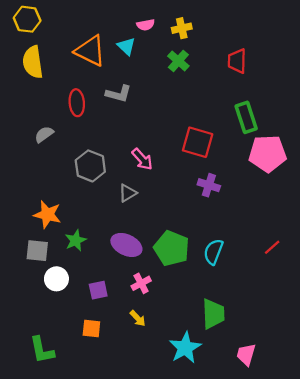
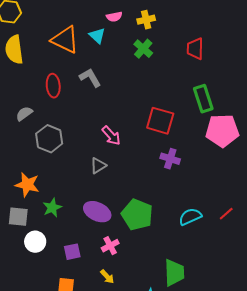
gray L-shape: (119, 94) -> (90, 78), turned -135
gray hexagon: (90, 166) -> (49, 139), moved
cyan semicircle: (213, 252) -> (190, 217), moved, turned 45

